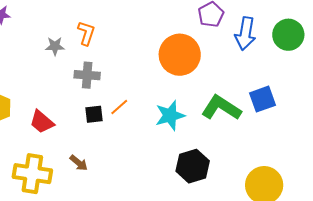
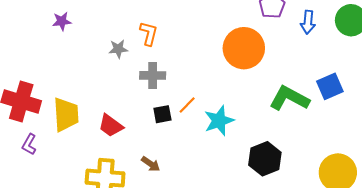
blue arrow: (245, 34) -> (308, 22), size x0.7
cyan star: (170, 115) -> (219, 121), moved

